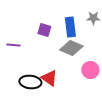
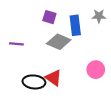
purple square: (44, 30) -> (49, 17), moved
gray diamond: (71, 48) -> (59, 42), moved

